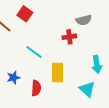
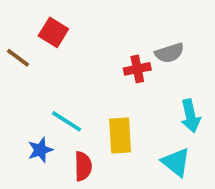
gray semicircle: (84, 20) -> (169, 53), moved
cyan line: (34, 52) -> (66, 121), moved

